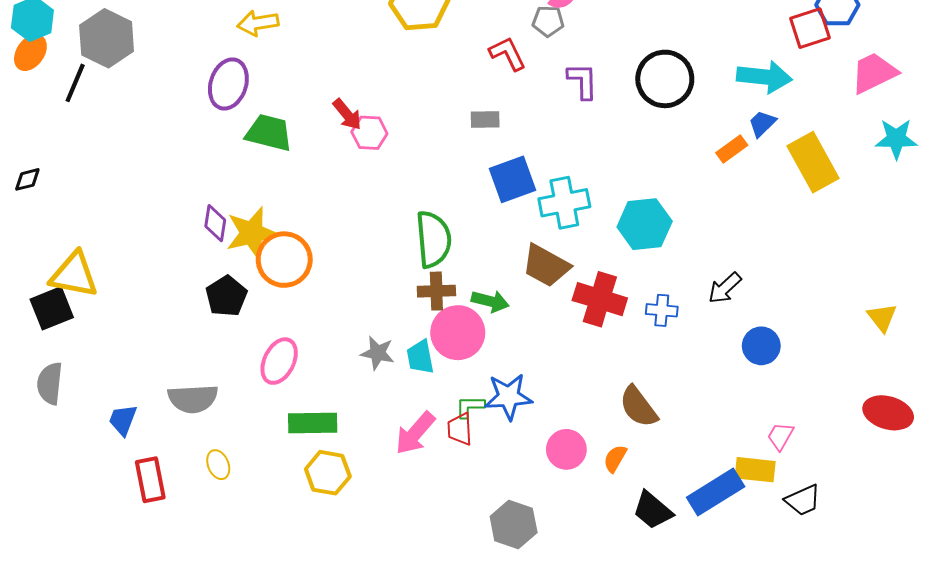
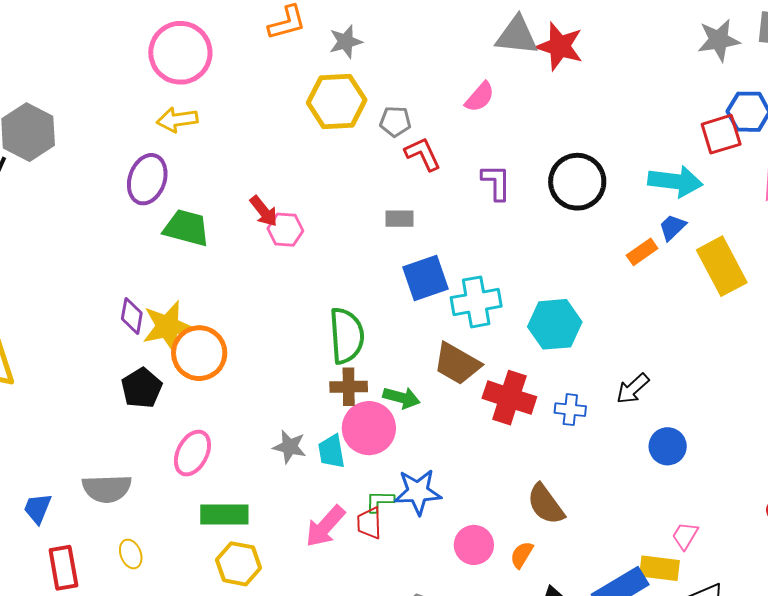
gray pentagon: (548, 21) -> (395, 122), moved

